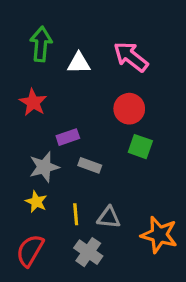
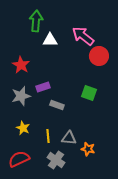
green arrow: (41, 44) -> (36, 21), moved
red circle: (129, 109) -> (99, 56), moved
gray star: (44, 167) -> (21, 96), moved
orange star: (159, 235) -> (88, 149), moved, size x0.6
red semicircle: (30, 251) -> (19, 159), turned 35

